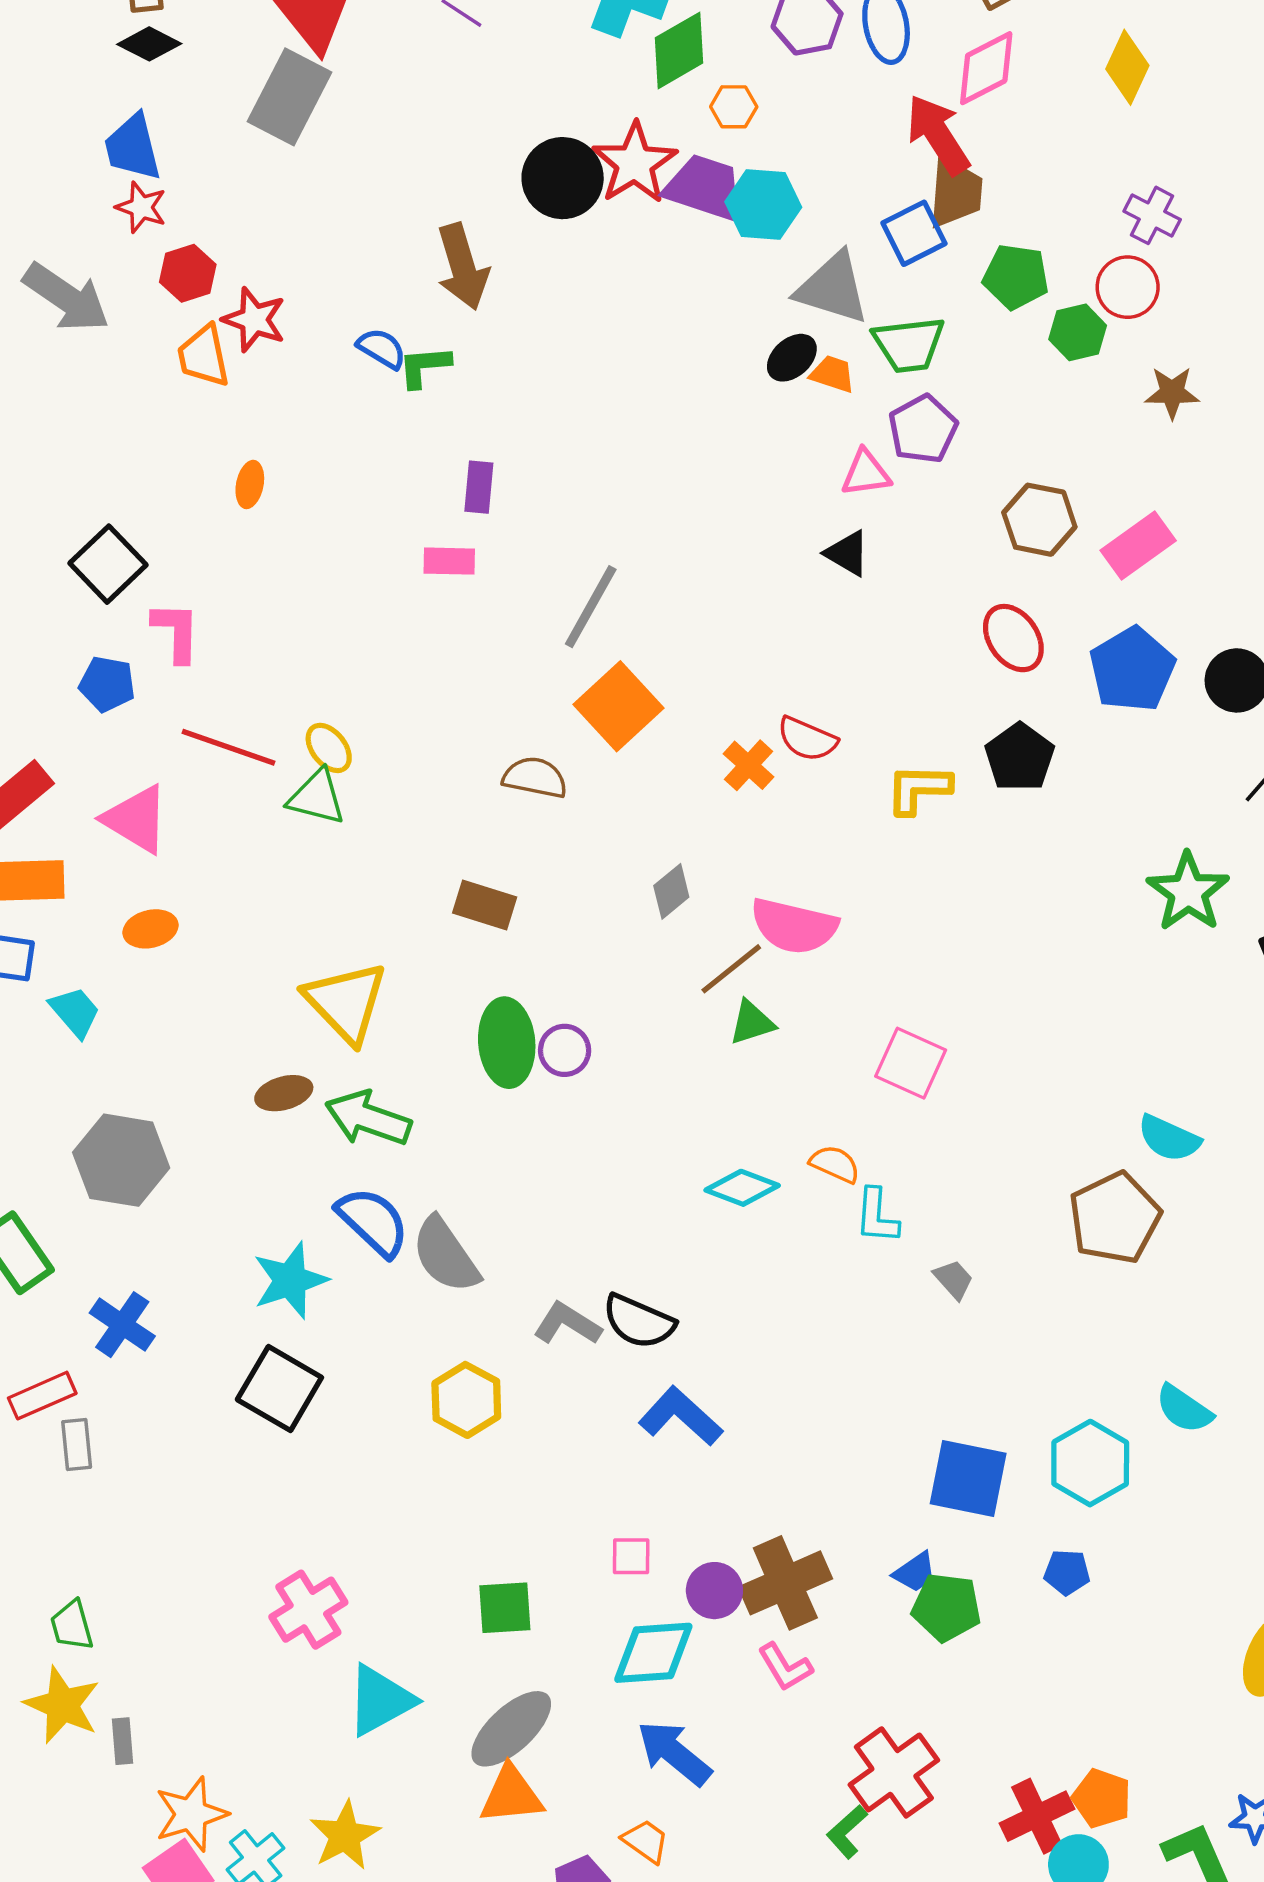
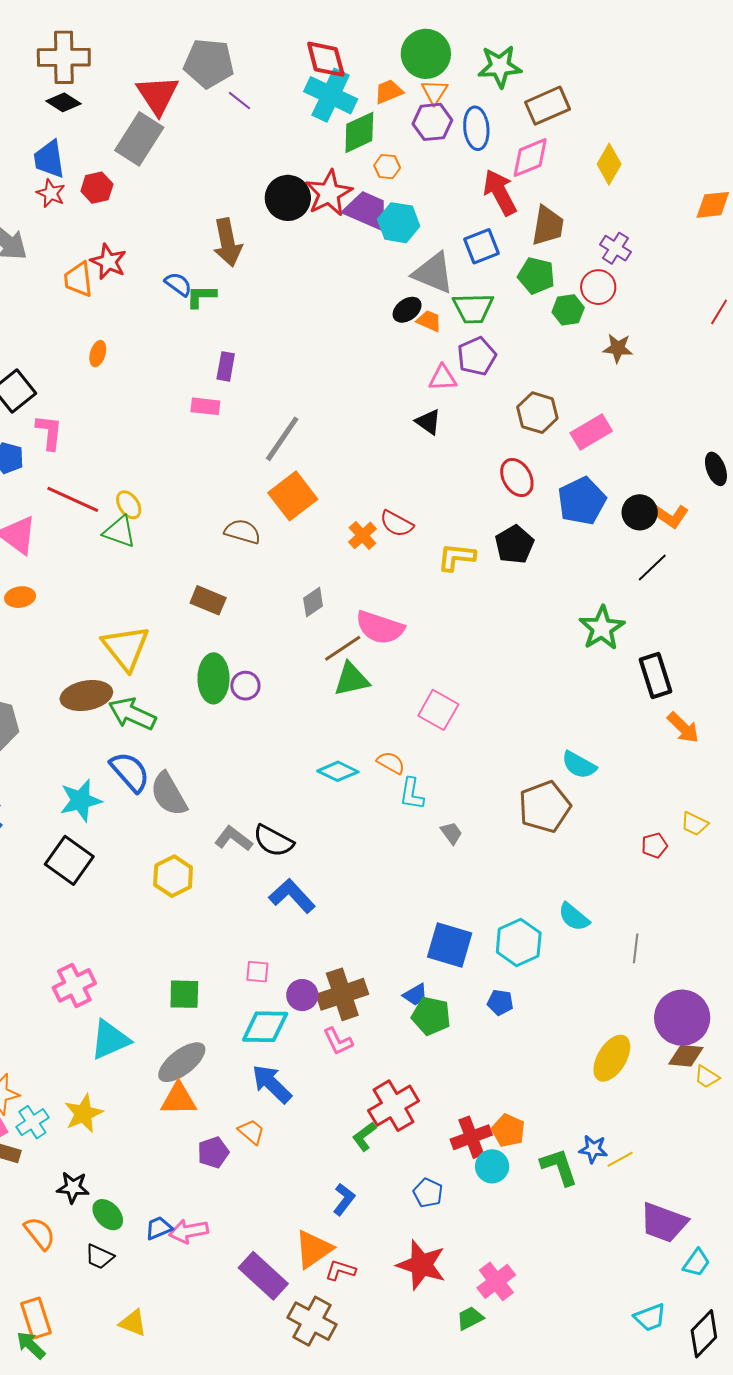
brown trapezoid: (955, 192) -> (548, 226), moved
red hexagon: (188, 273) -> (97, 188), moved
green triangle: (752, 1022) -> (351, 679), size x1.4
brown ellipse: (284, 1093) -> (86, 696), size x1.6

